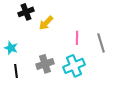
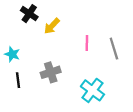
black cross: (26, 12) -> (29, 14), turned -35
cyan cross: (74, 66) -> (92, 90), moved, turned -30

